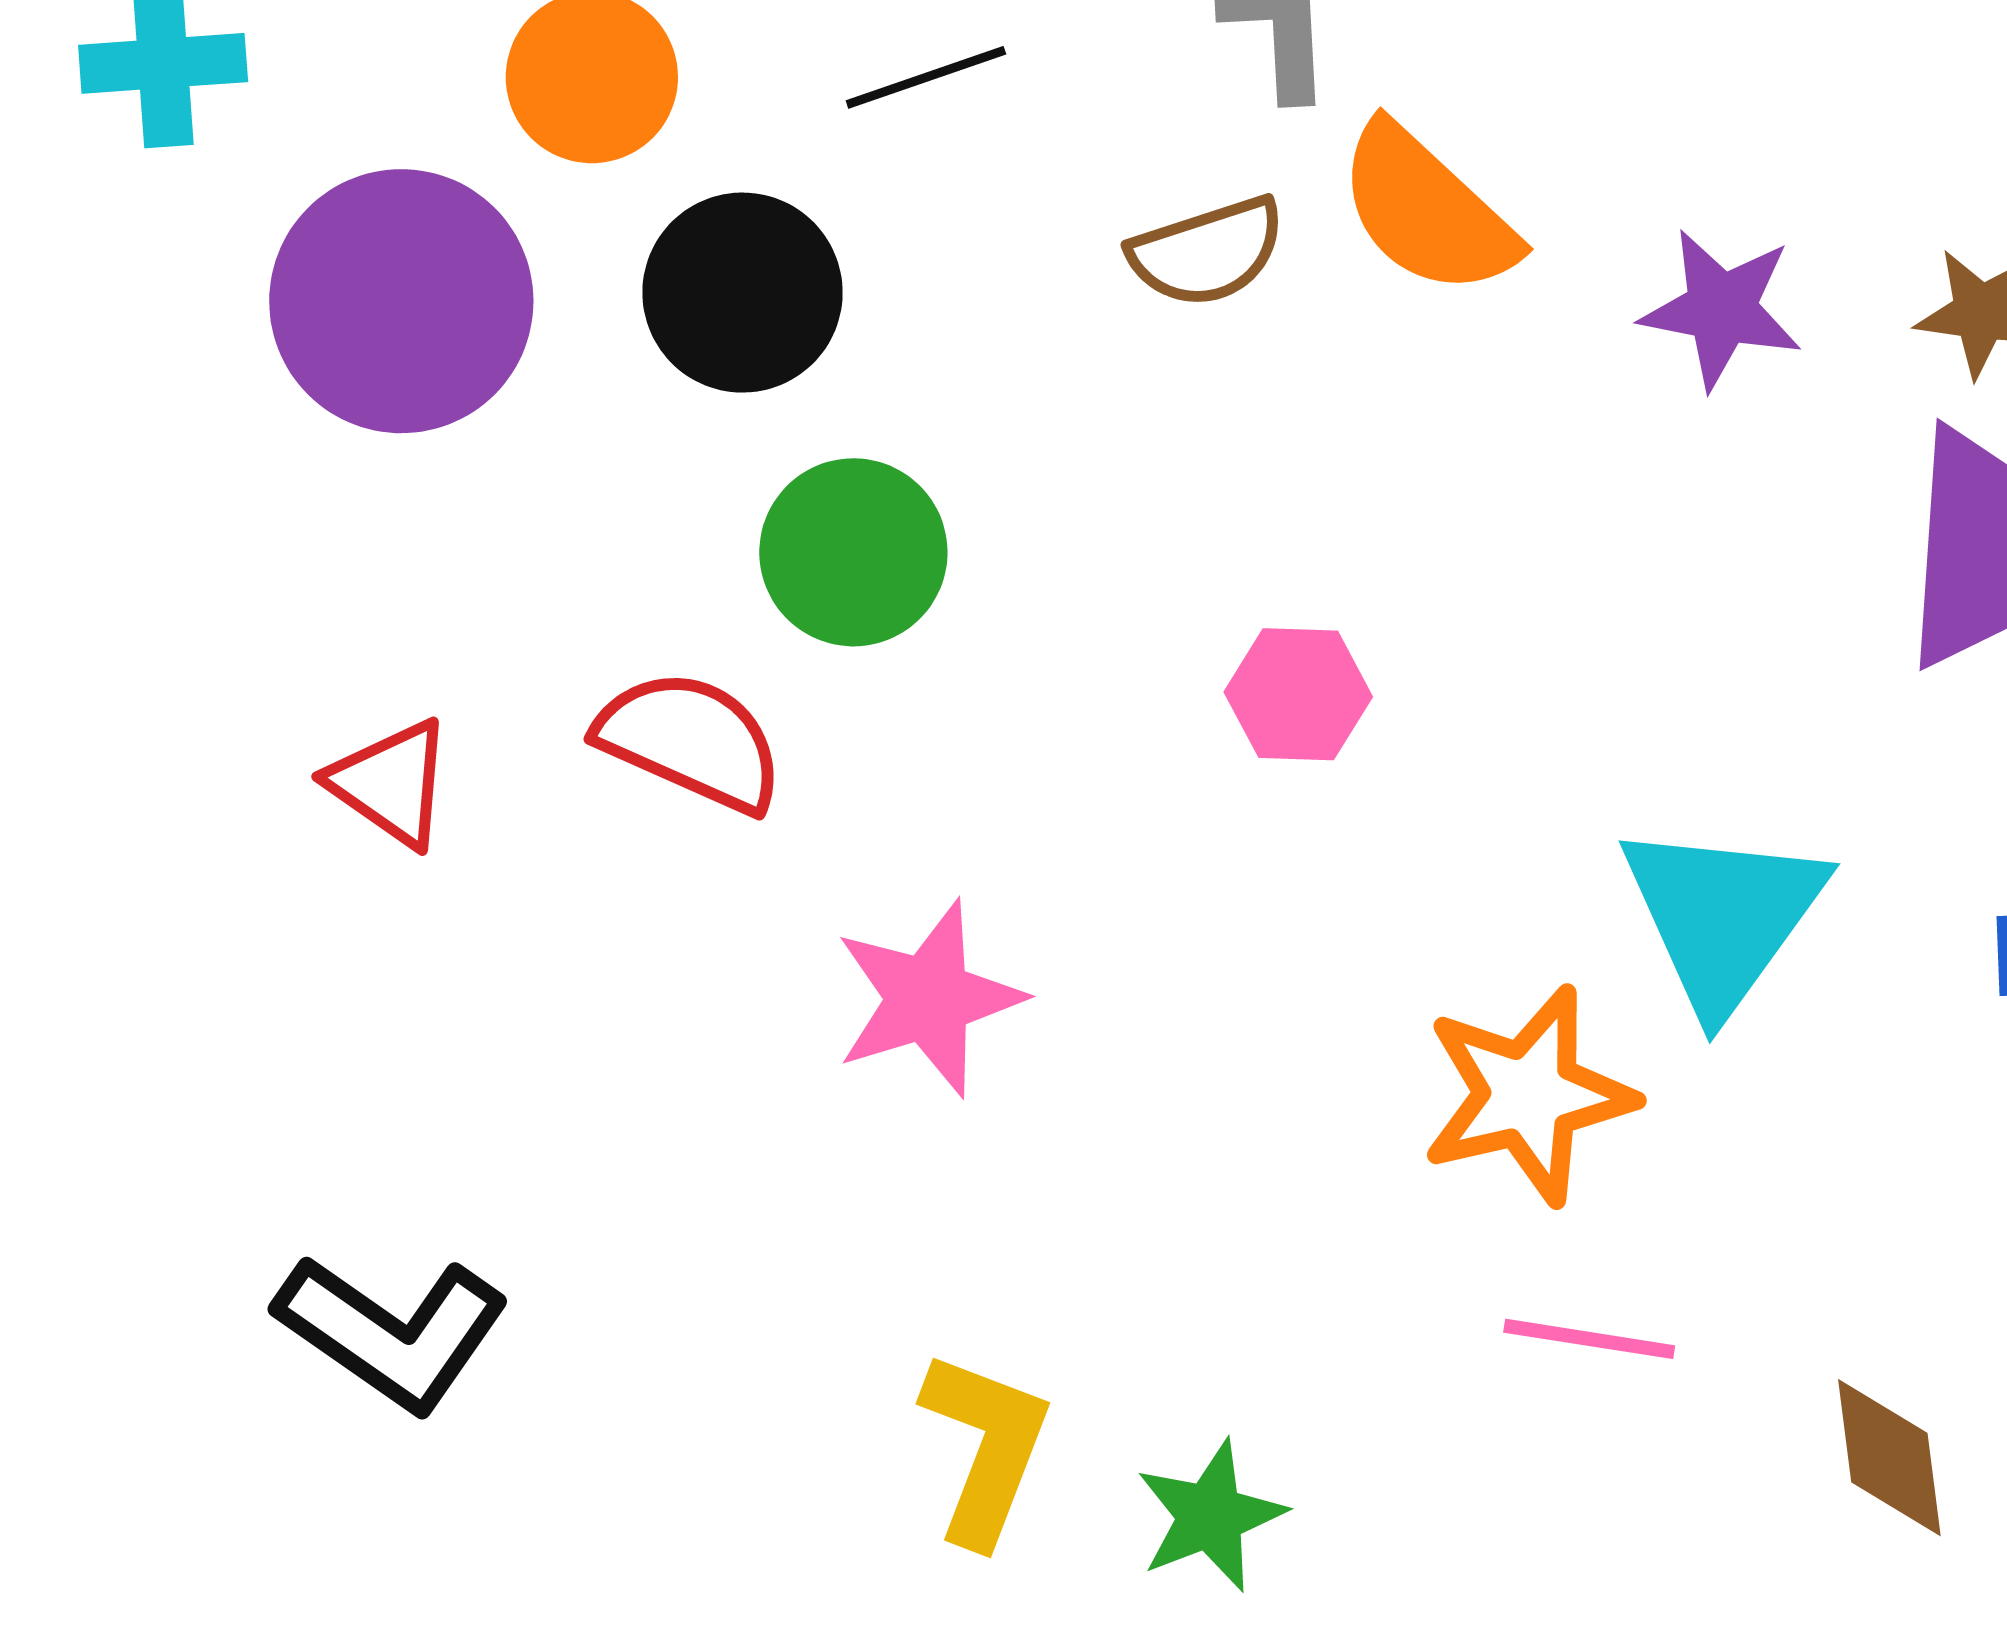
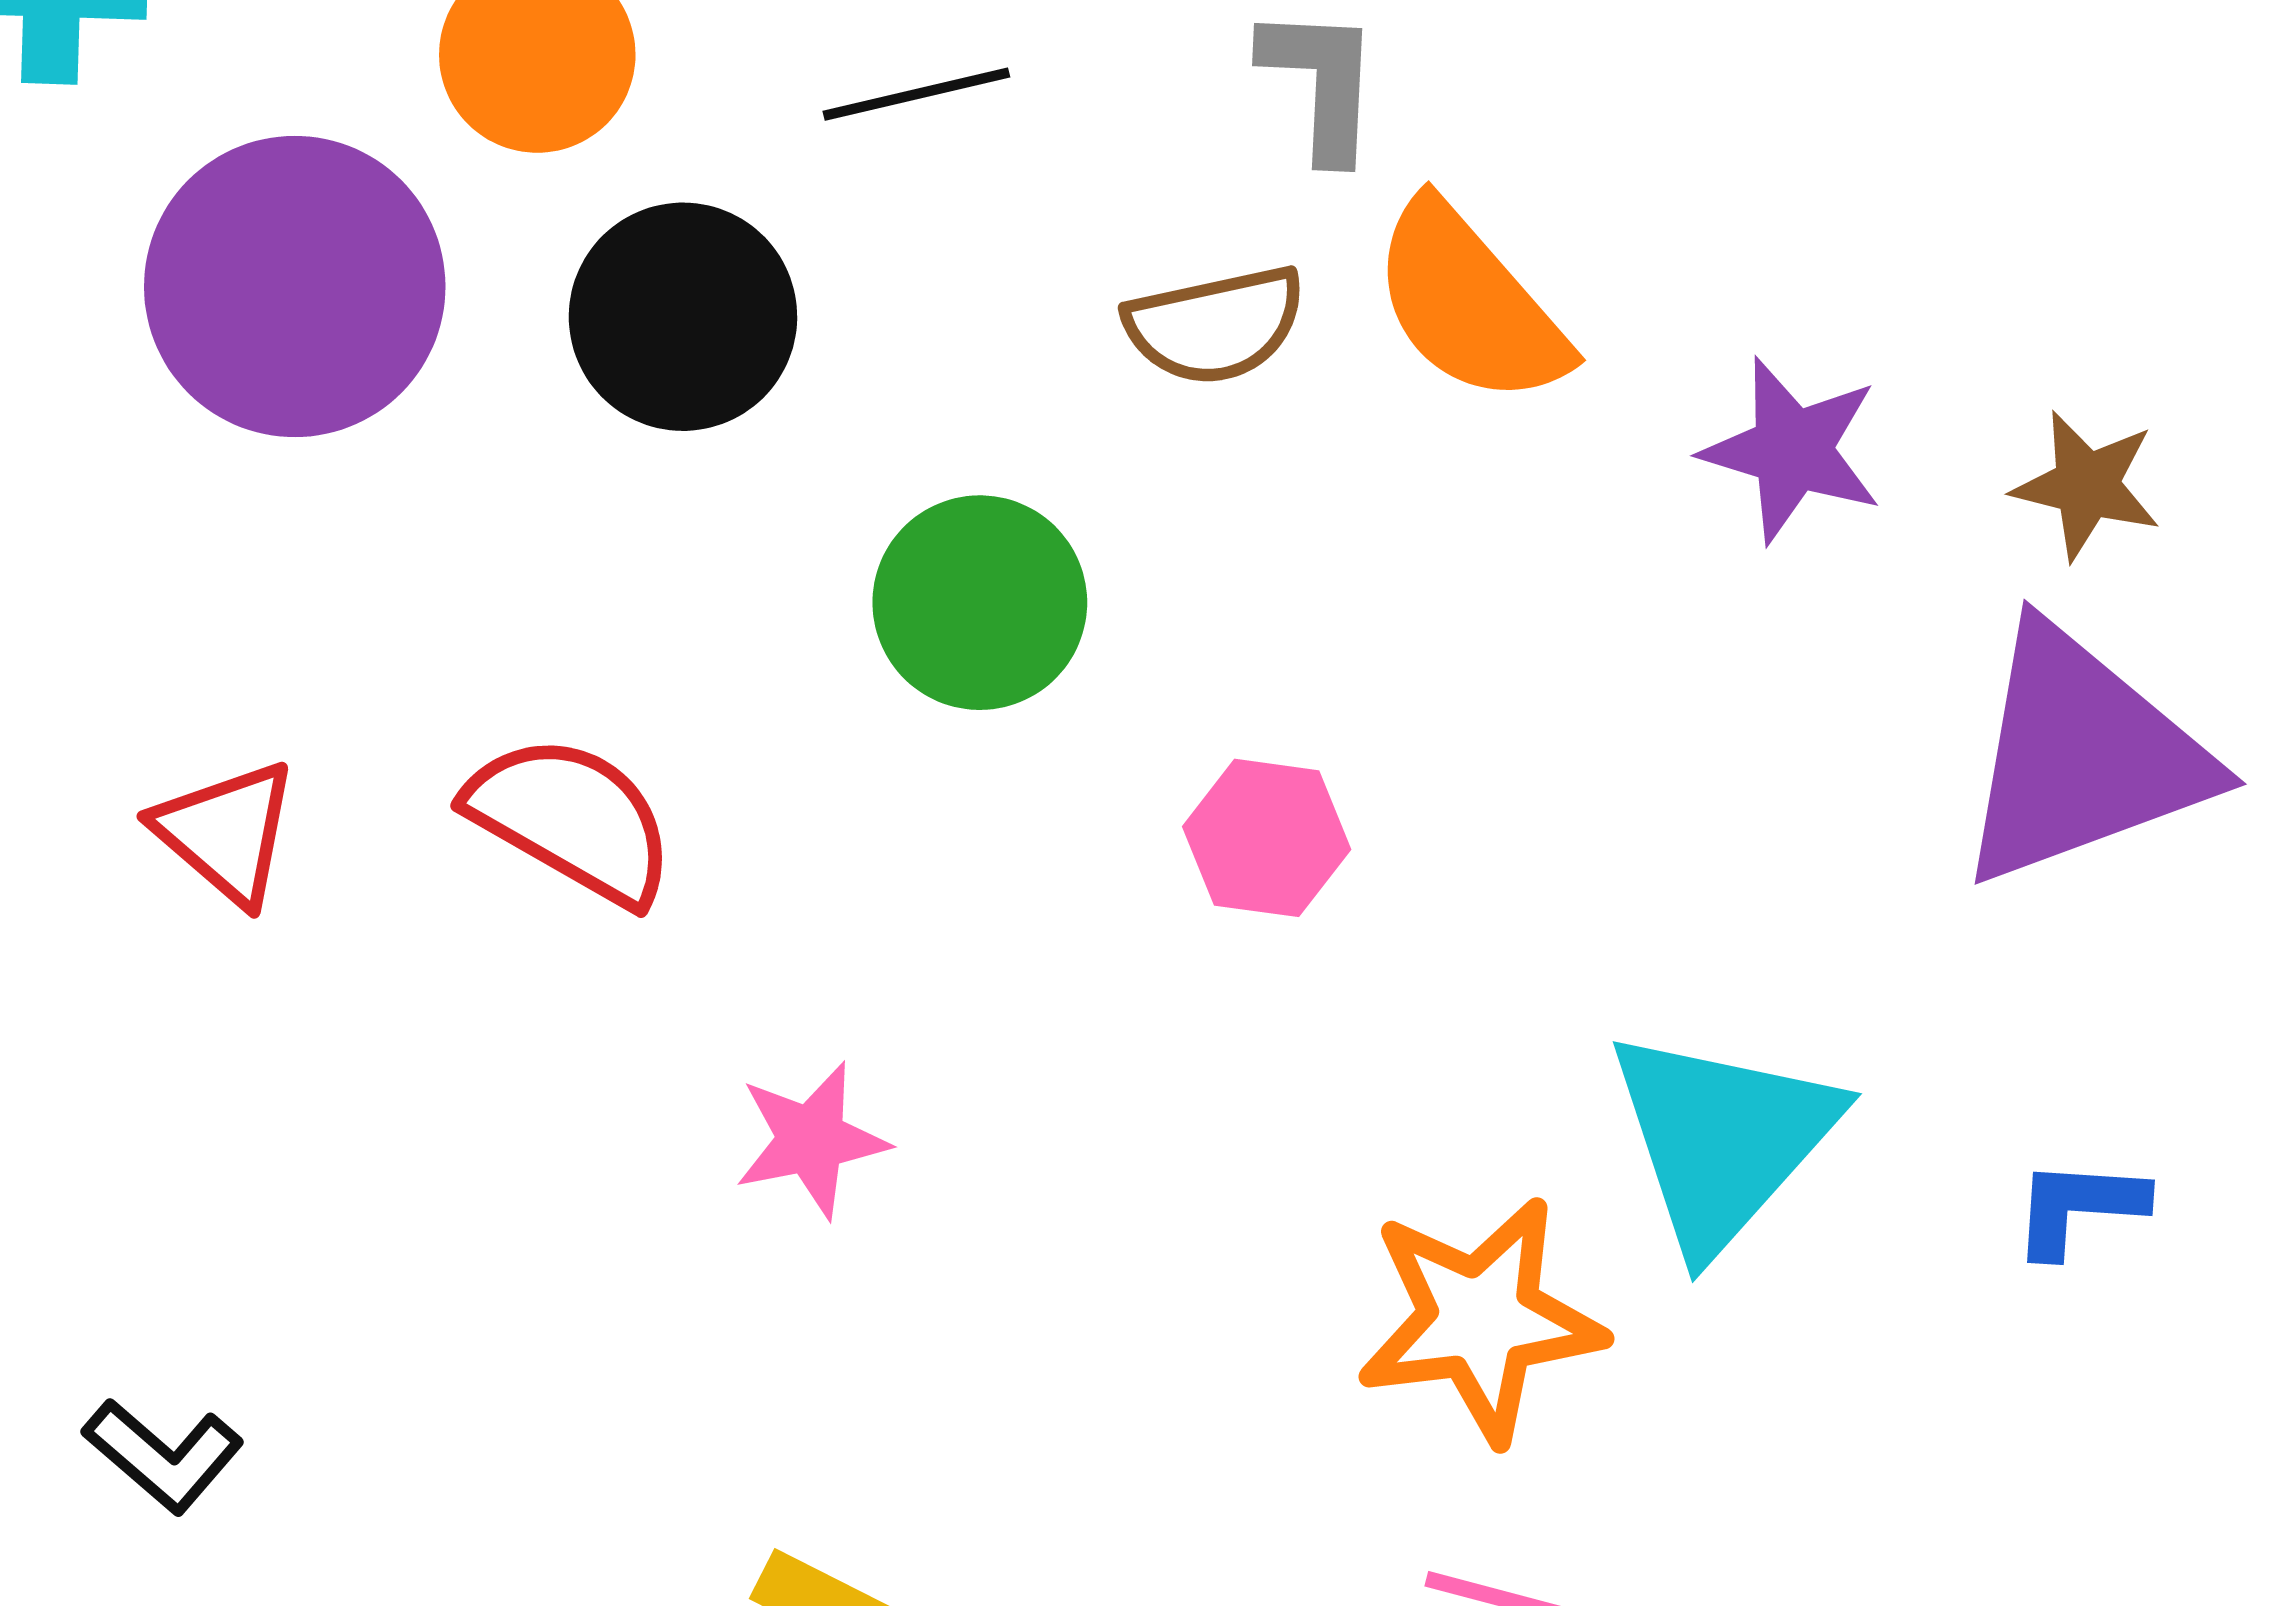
green circle: (853, 552) -> (980, 603), moved
pink star: (928, 999) -> (811, 1140), size x0.7
black L-shape: (392, 1332) -> (163, 1456), size x0.6

